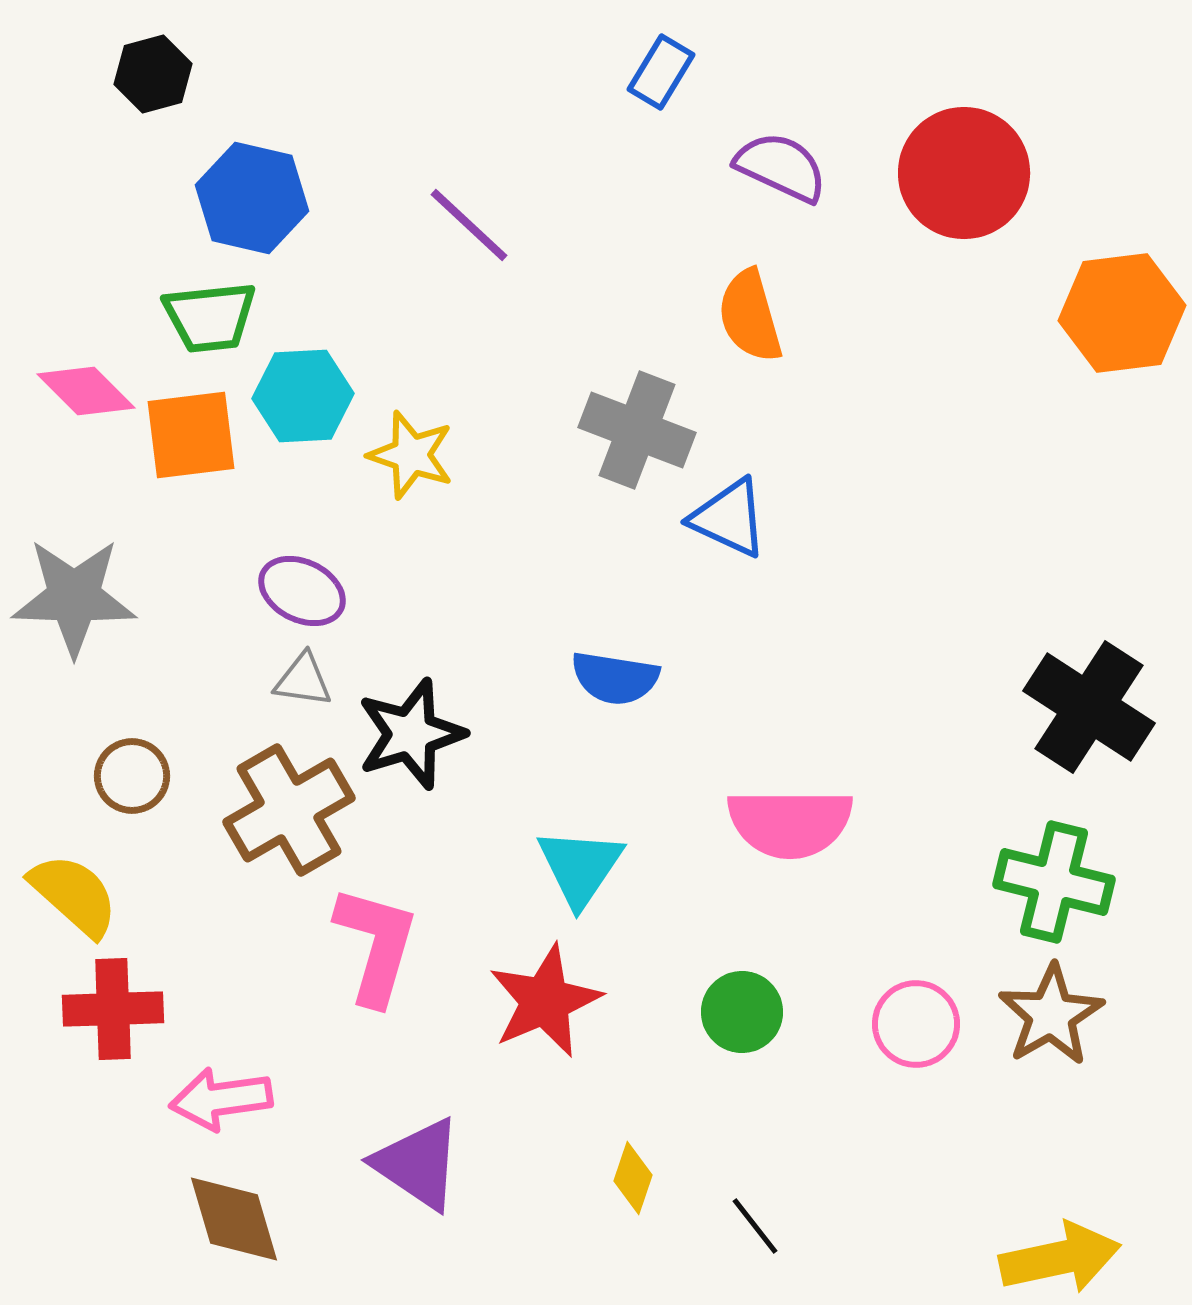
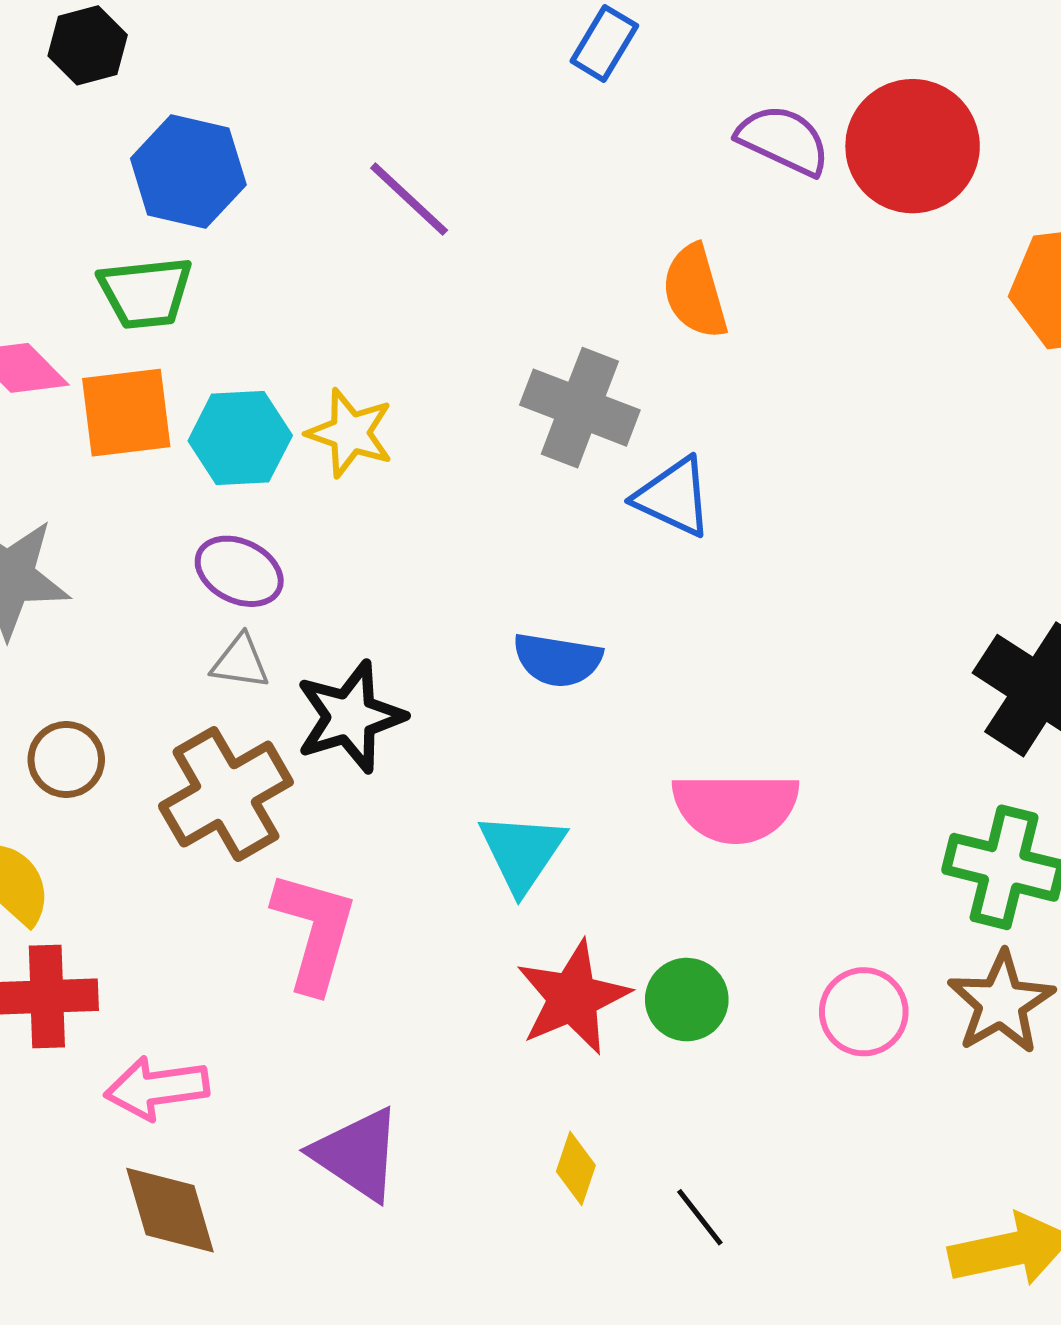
purple semicircle: (781, 167) -> (783, 140), moved
cyan hexagon: (303, 396) -> (240, 438), moved
red star: (545, 1001) -> (573, 998), moved

